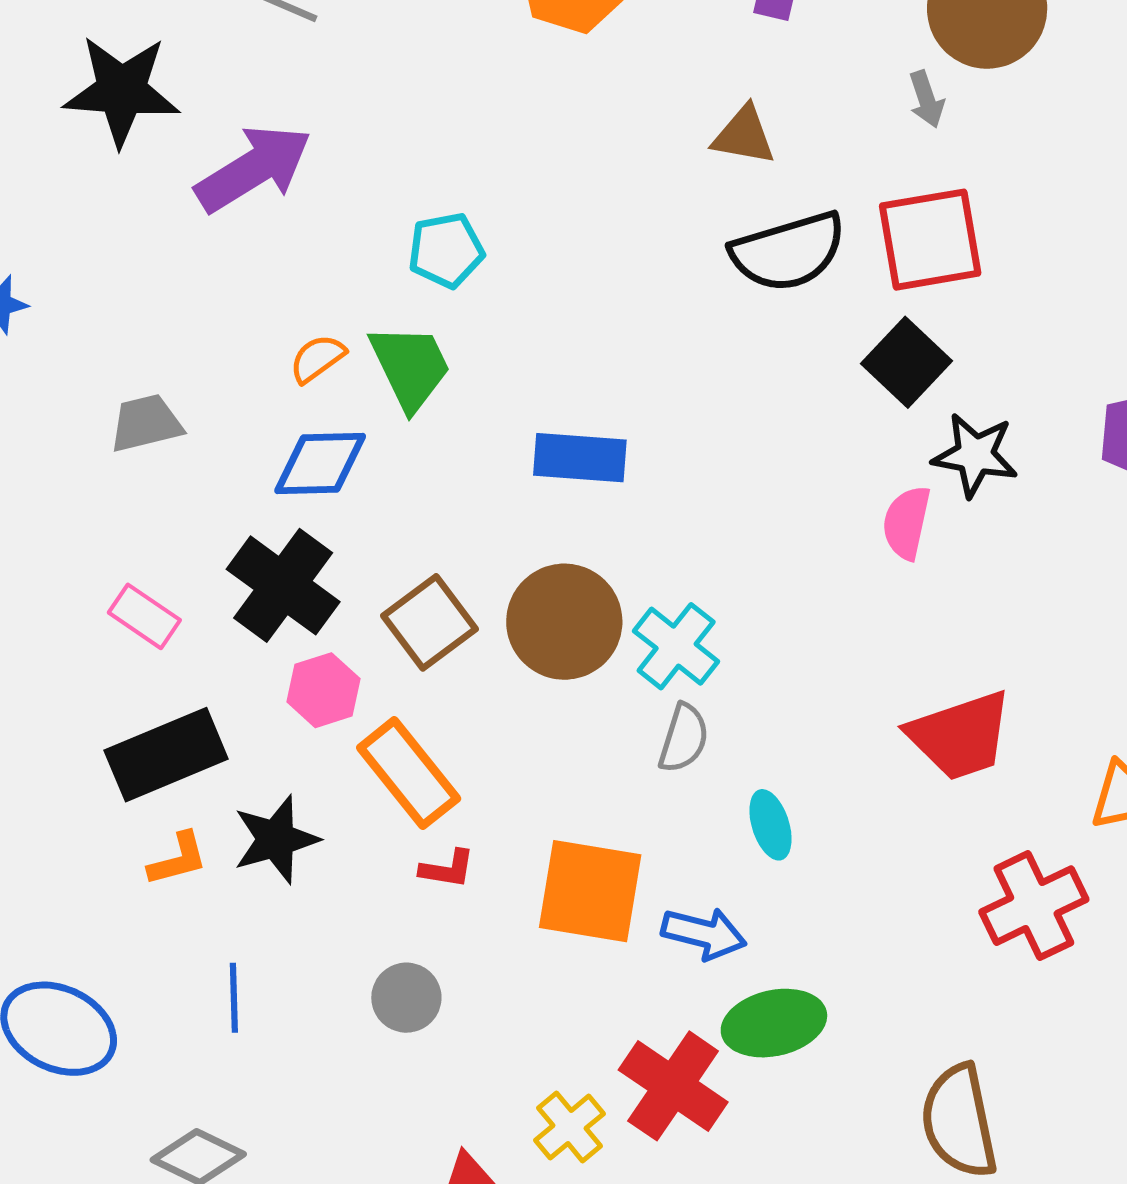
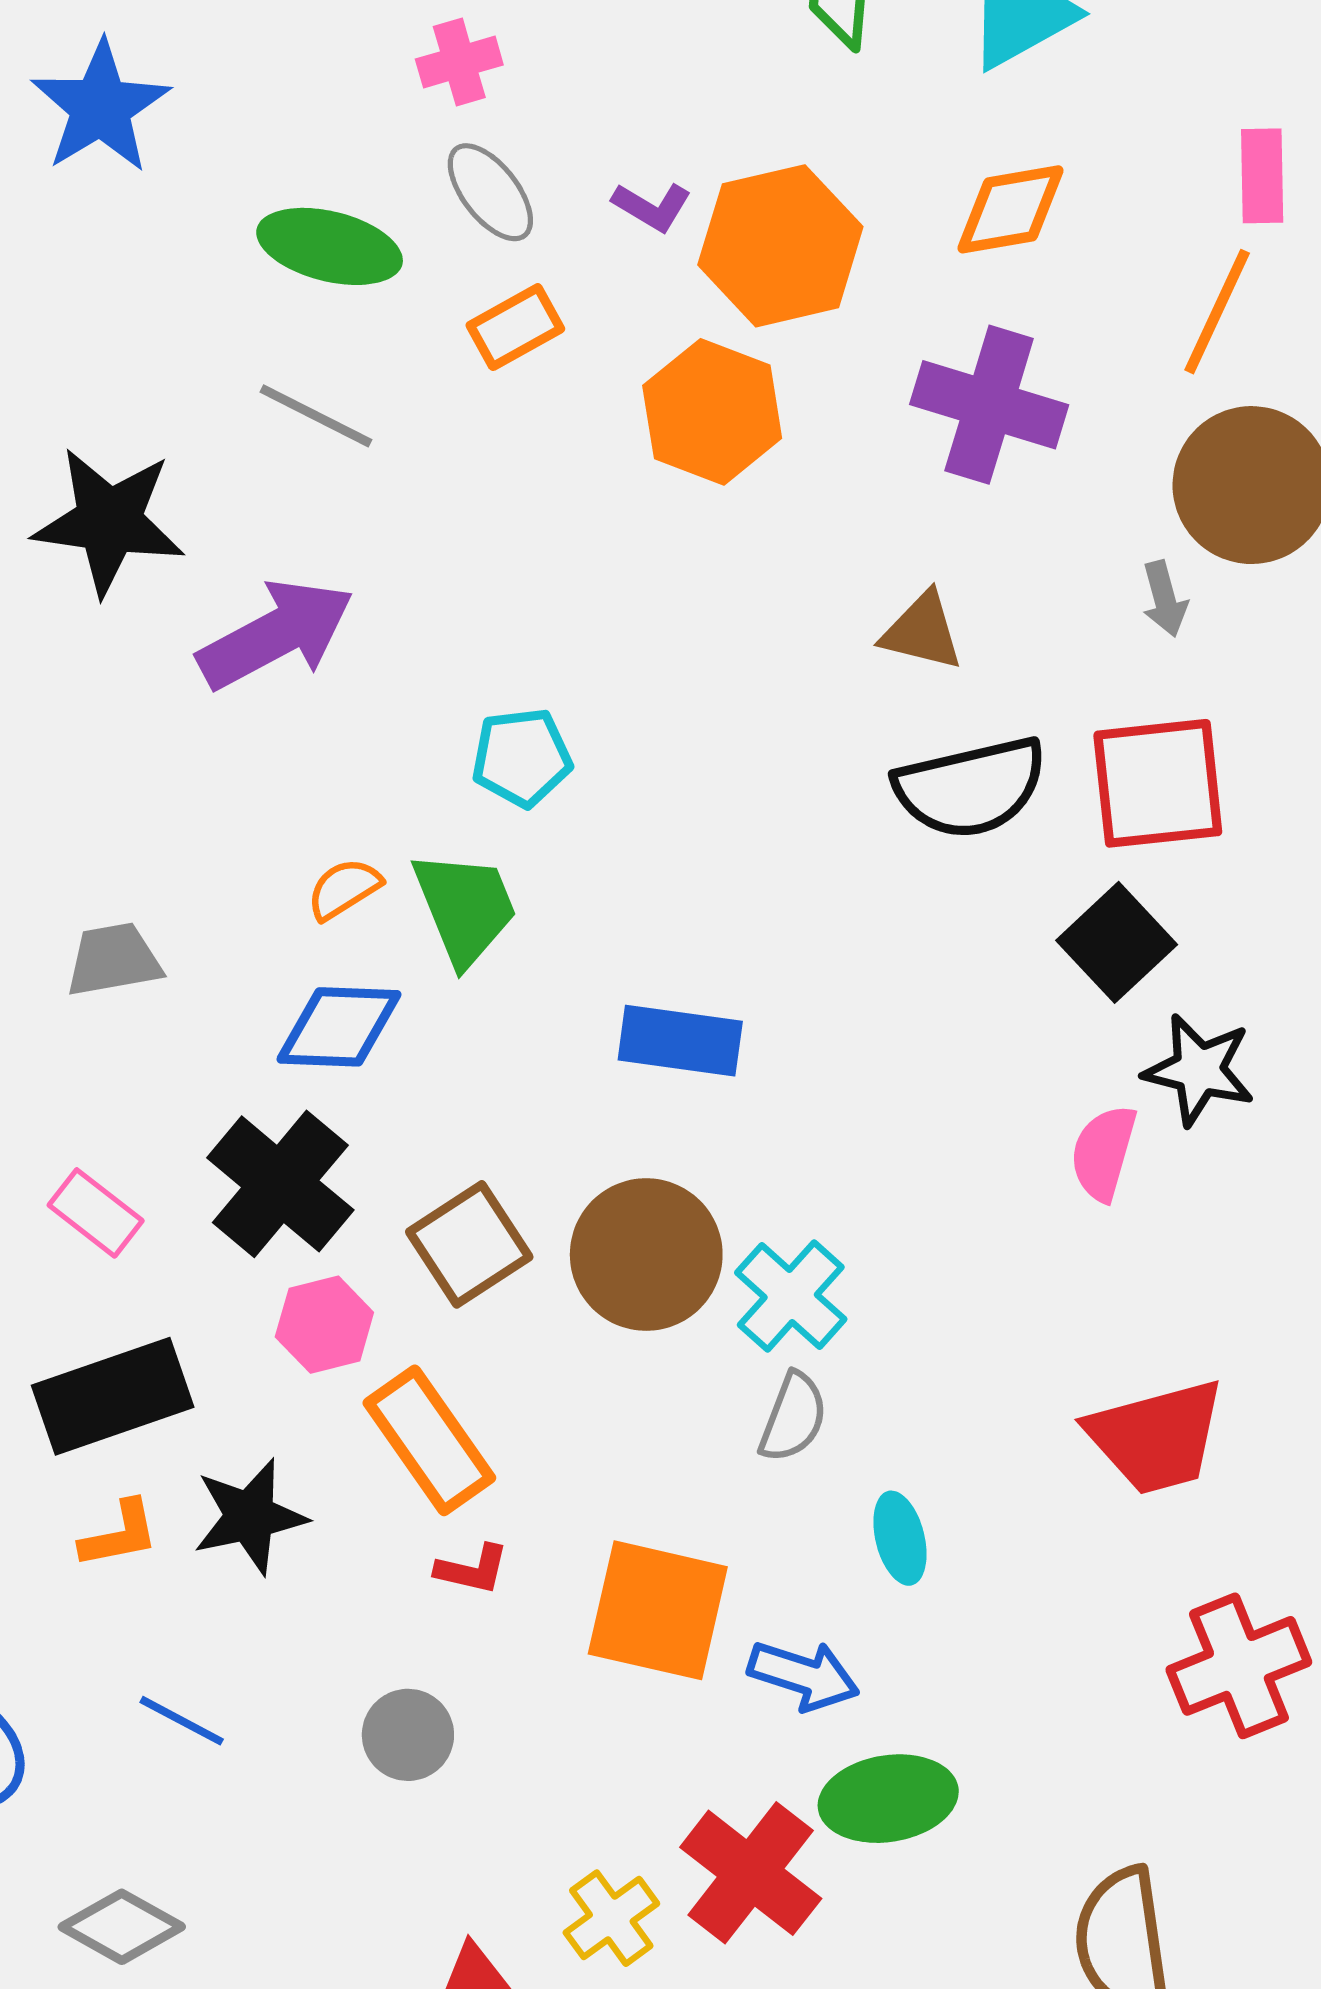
blue line: (234, 998) -> (182, 1721), turned -64

